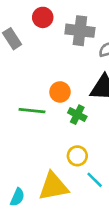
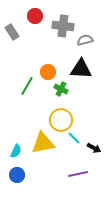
green line: (32, 111) -> (27, 86), turned -66
yellow circle: (77, 156) -> (61, 120), size x1.5

